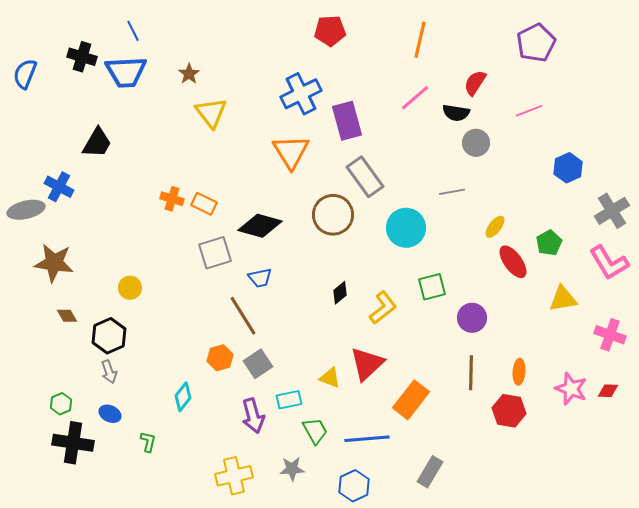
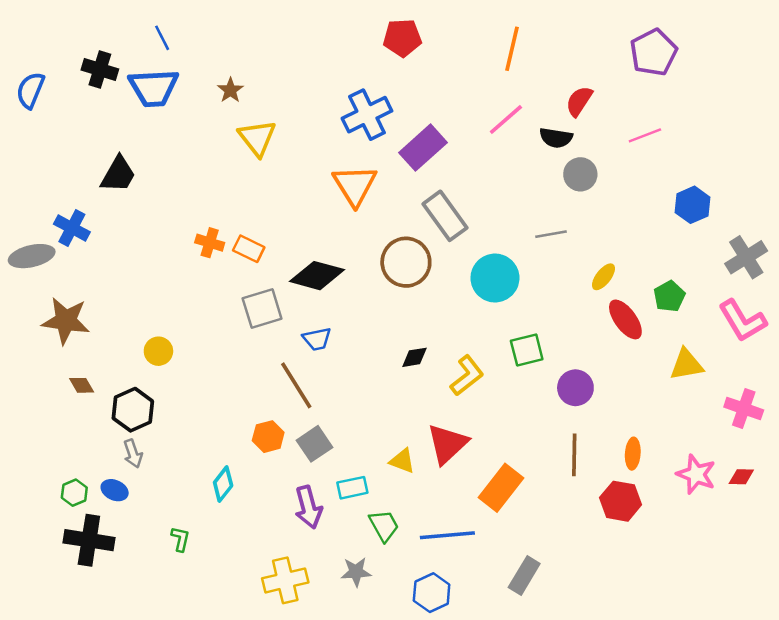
purple rectangle: (347, 121) -> (423, 148), turned 63
black diamond: (340, 293) -> (414, 357), turned 30
blue ellipse: (110, 414) -> (115, 490), moved

